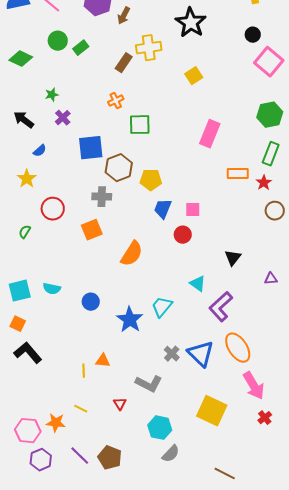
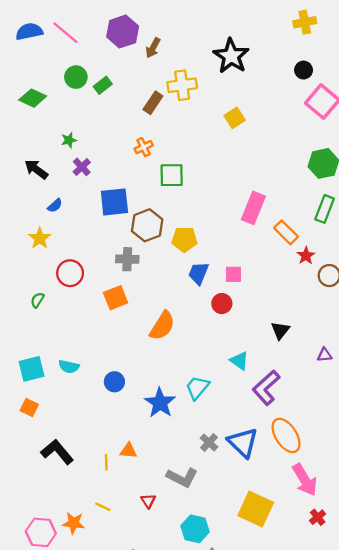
pink rectangle: (210, 134) -> (253, 208), moved
orange rectangle: (238, 174) -> (286, 232), turned 45
red star: (264, 183) -> (306, 256), moved
black L-shape: (28, 353) -> (57, 452), moved

